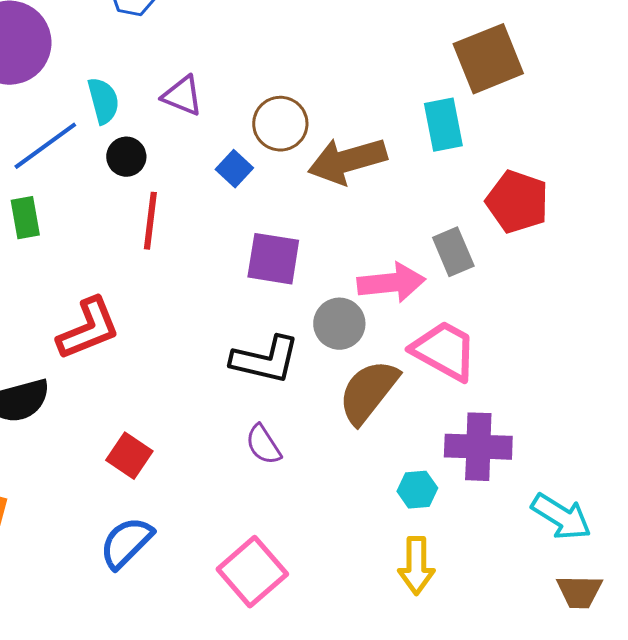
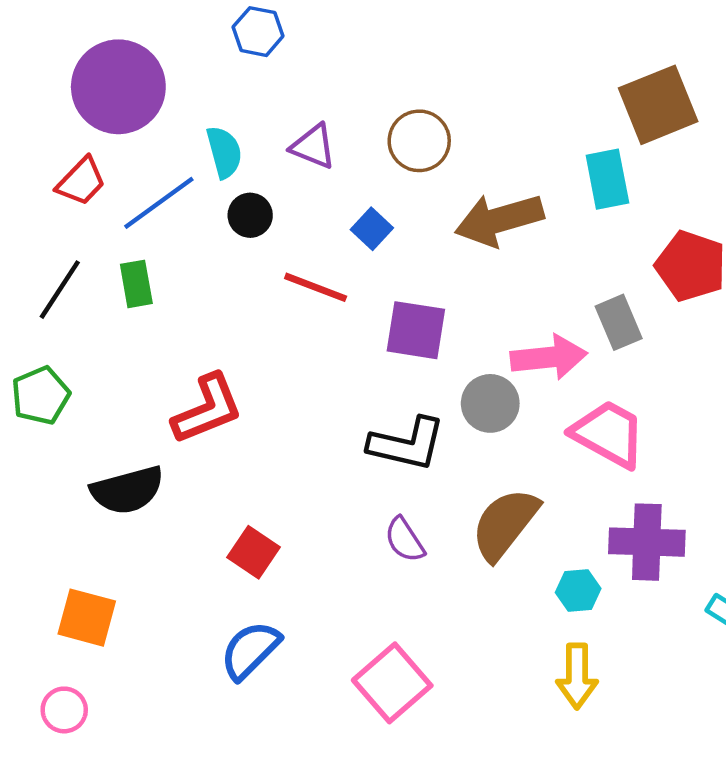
brown circle: (280, 124) -> (419, 141), moved
red line: (150, 221) -> (316, 287), moved, turned -76
brown semicircle: (368, 392) -> (505, 524), moved

